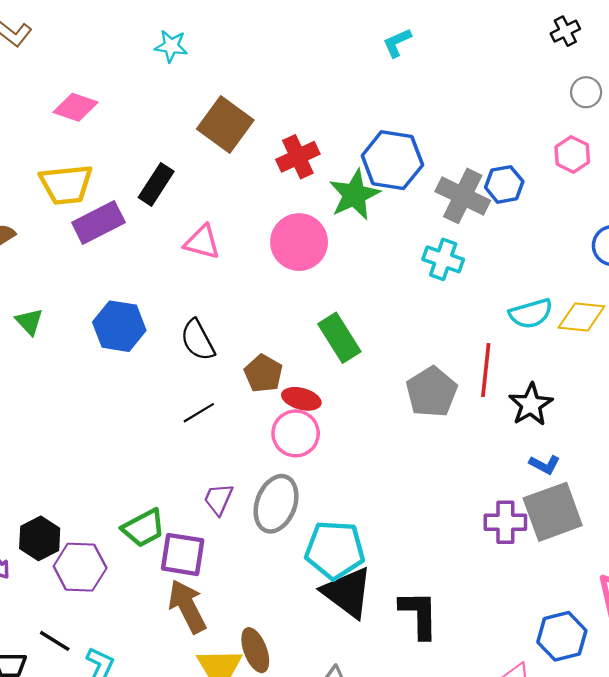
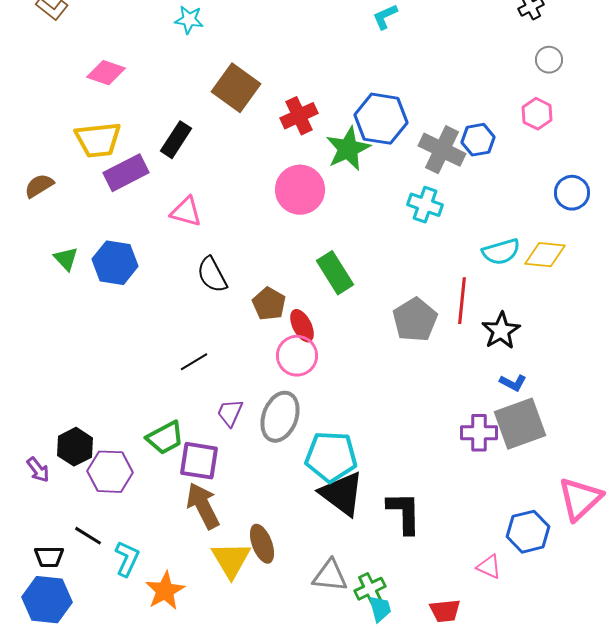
pink triangle: (202, 242) -> (186, 212), moved
blue hexagon: (119, 326) -> (115, 263), moved
red ellipse: (301, 399) -> (302, 326), turned 48
black line: (199, 413) -> (194, 362), moved

